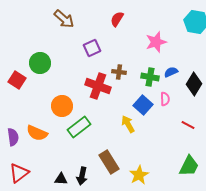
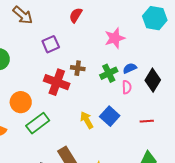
green cross: (150, 77) -> (109, 73), turned -36
pink semicircle: (165, 99) -> (127, 87), moved
blue square: (143, 105) -> (110, 116), moved
red line: (188, 125) -> (147, 121), turned -32

